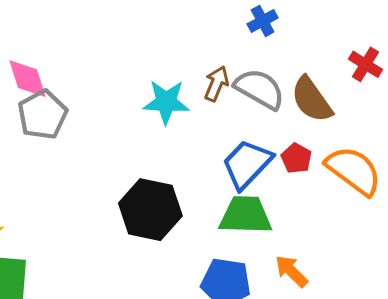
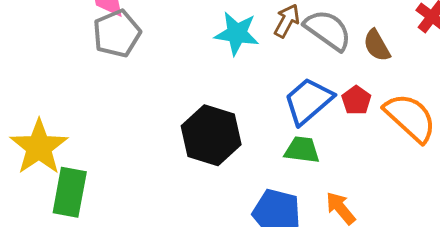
brown semicircle: (312, 100) -> (377, 45), size x0.7
green trapezoid: (246, 215) -> (302, 150), size x0.7

